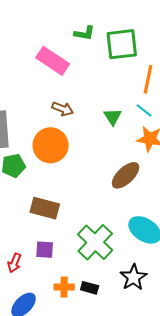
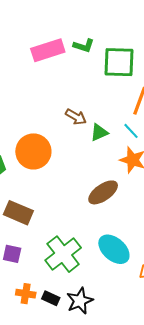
pink rectangle: (53, 61) -> (48, 50), moved, turned -60
brown arrow: (63, 109) -> (76, 117), moved
green triangle: (113, 117) -> (99, 132), turned 30
black star: (133, 277) -> (80, 301), moved

